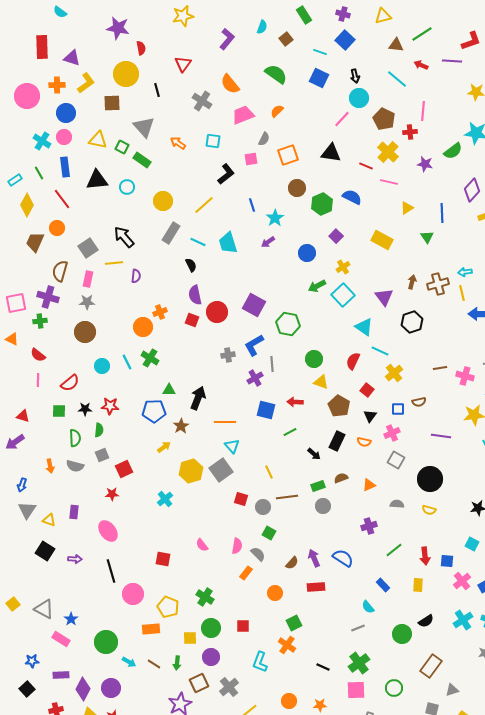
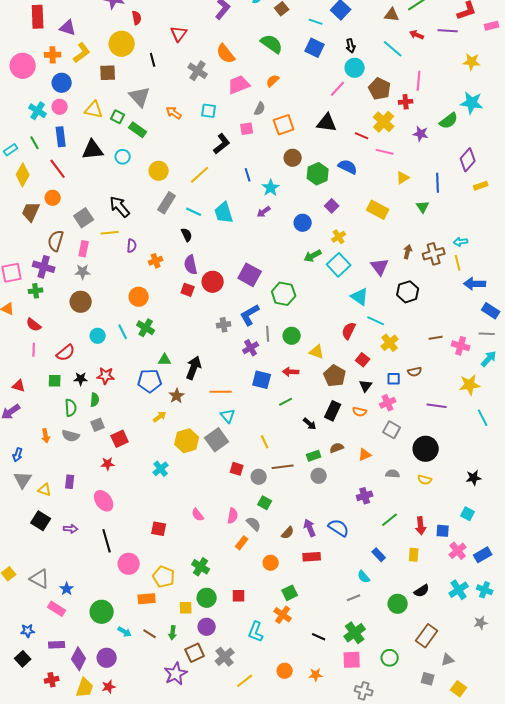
orange cross: (160, 312) -> (156, 261), moved
green circle: (314, 359) -> (292, 336), moved

